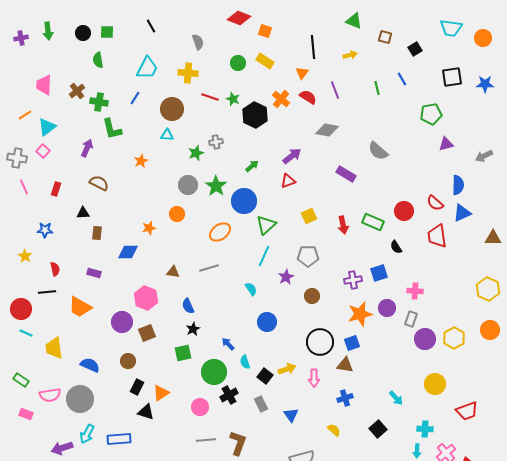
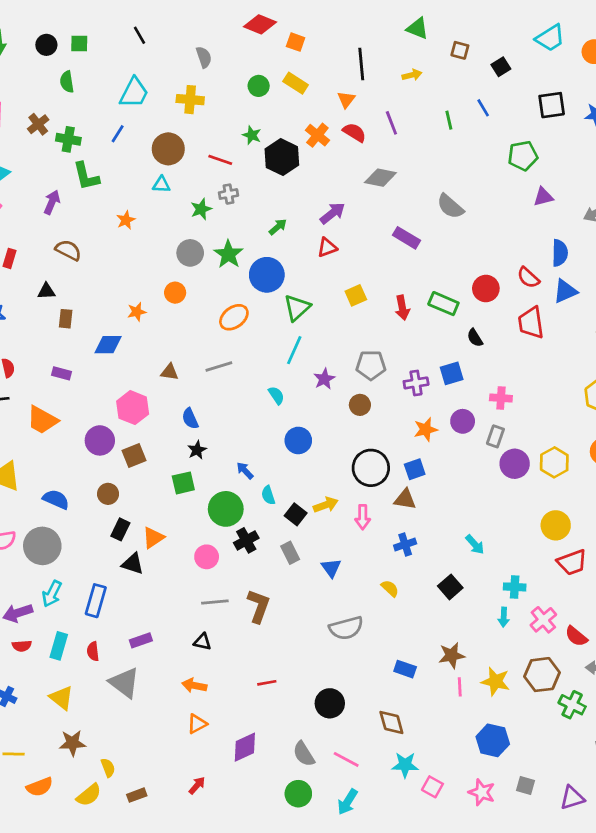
cyan trapezoid: (451, 28) -> (550, 38), turned -40
red line: (210, 97) -> (220, 160), moved
gray pentagon: (308, 256) -> (371, 365), moved
orange star: (360, 314) -> (426, 430), size x0.7
yellow circle: (435, 384) -> (556, 525), moved
blue rectangle: (119, 439) -> (96, 601), turned -70

